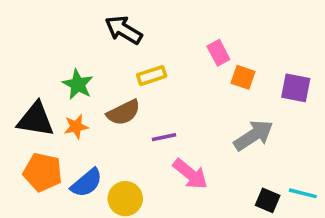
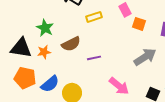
yellow rectangle: (152, 76) -> (94, 17), moved
pink arrow: (190, 174) -> (119, 86), moved

